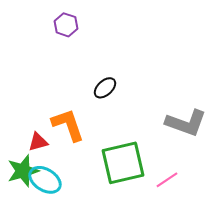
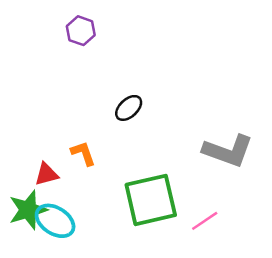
orange L-shape: (68, 125) -> (83, 153), size x0.6

